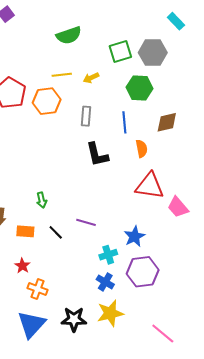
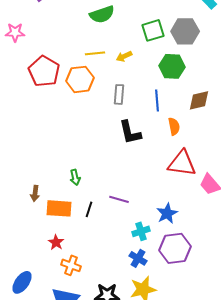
orange rectangle: (25, 231) -> (59, 208), size x1.4
black line: (56, 232) -> (89, 209), turned 63

